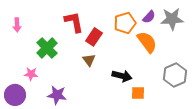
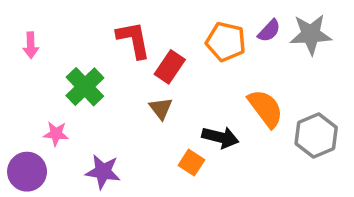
orange pentagon: (125, 23) -> (226, 42), turned 30
orange semicircle: (147, 42) -> (266, 108), moved
orange square: (138, 93) -> (191, 163), moved, turned 32

